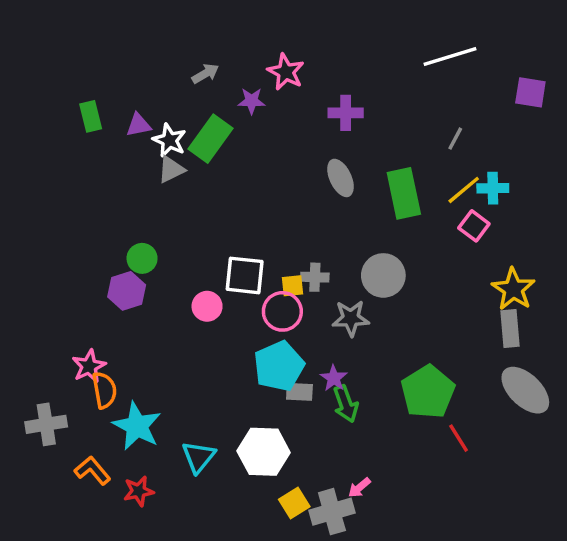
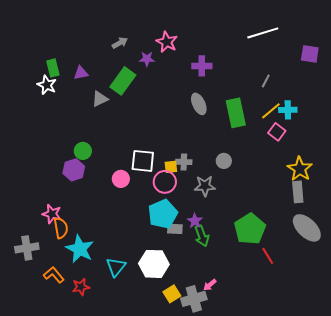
white star: (169, 140) -> (47, 85), moved
gray circle: (383, 275) -> (224, 161), size x0.6
pink star: (89, 366) -> (52, 214), turned -30

